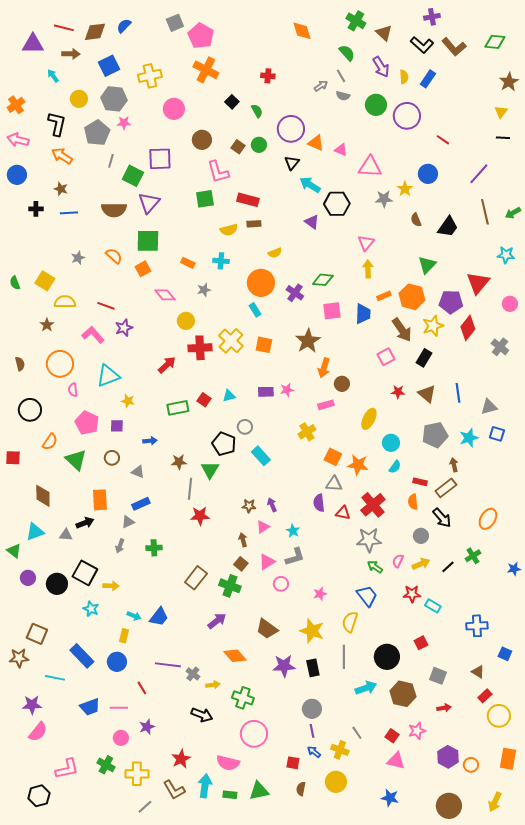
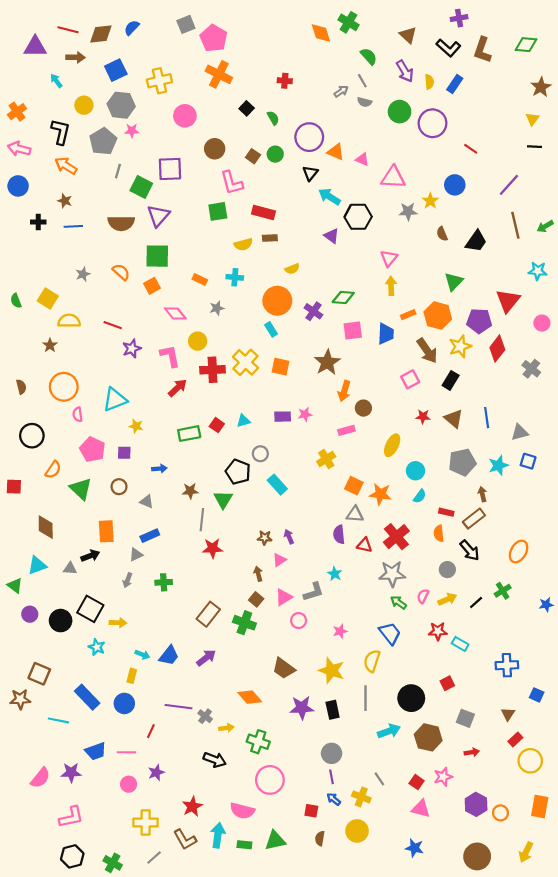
green cross: (356, 21) -> (349, 22), moved
brown L-shape: (454, 47) -> (482, 50), turned 60
pink L-shape: (93, 335) -> (170, 356), moved, turned 30
cyan star: (293, 531) -> (335, 574), moved
purple arrow: (217, 621) -> (206, 658), moved
brown triangle: (478, 672) -> (508, 714), turned 32
red line: (142, 688) -> (151, 731), turned 56
purple star: (32, 705) -> (71, 773), moved
green cross: (106, 765) -> (113, 863), moved
black hexagon: (39, 796) -> (72, 856), moved

